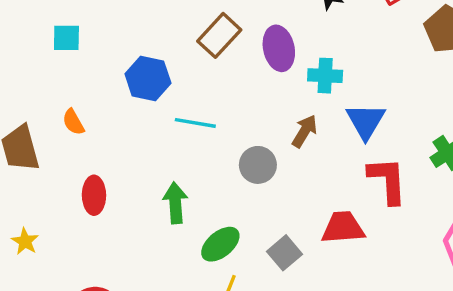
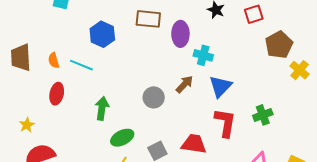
brown rectangle: (219, 35) -> (148, 19), turned 40
orange semicircle: (73, 122) -> (54, 60), moved
cyan line: (195, 123) -> (81, 65), moved
yellow star: (25, 241) -> (27, 125), moved

